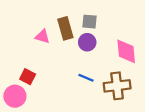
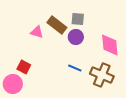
brown rectangle: (65, 28) -> (57, 25), turned -36
brown cross: (117, 86) -> (102, 75), turned 30

